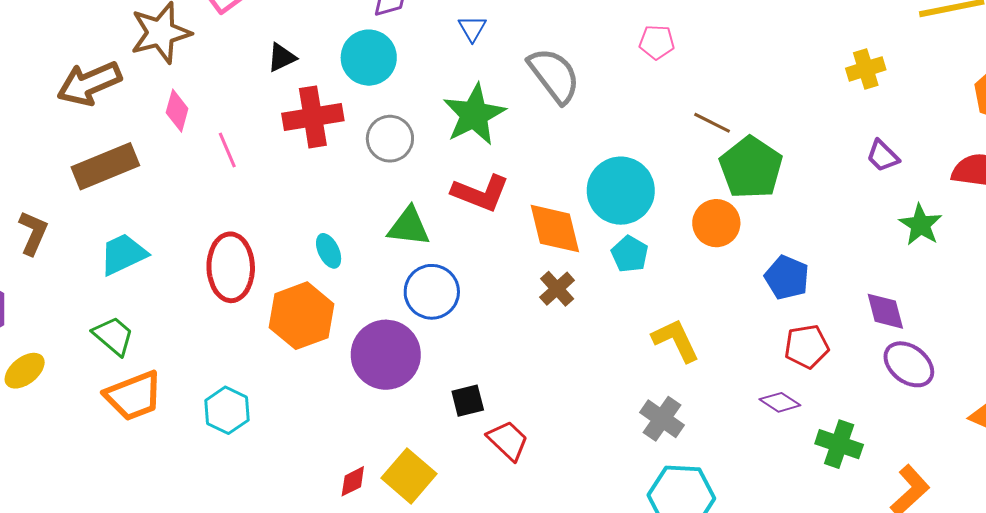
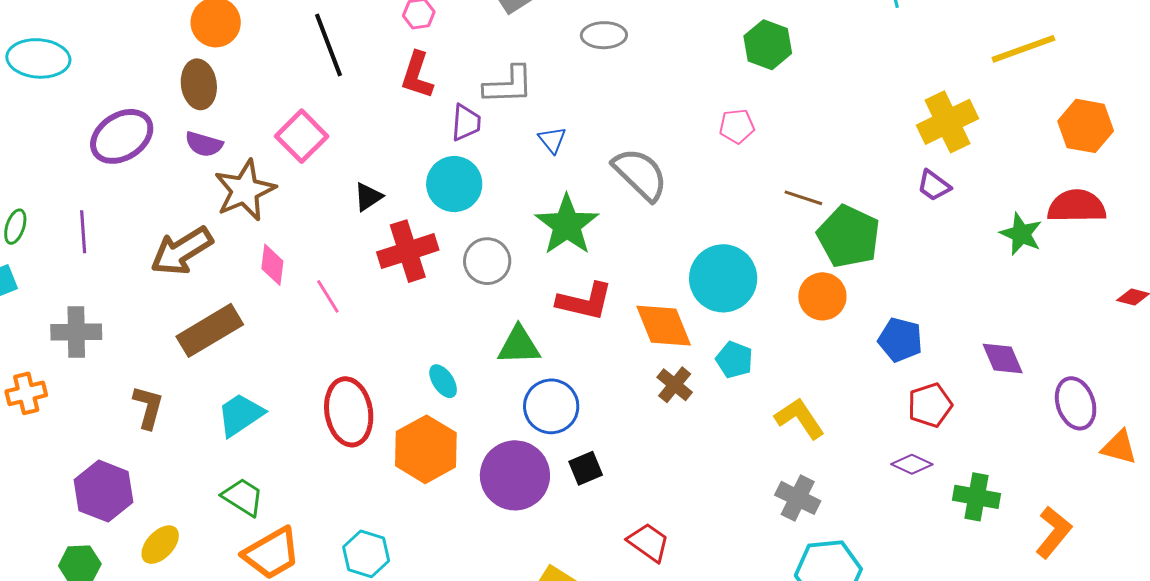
yellow cross: (866, 69) -> (947, 122), size x1.5
purple trapezoid: (883, 156) -> (934, 186), moved
green star: (920, 225) -> (1021, 234), moved
cyan pentagon: (630, 254) -> (734, 360), moved
purple ellipse: (909, 364) -> (1076, 403), moved, turned 42
black square: (468, 401) -> (586, 468), moved

